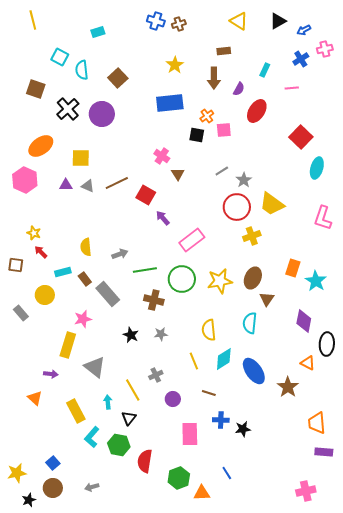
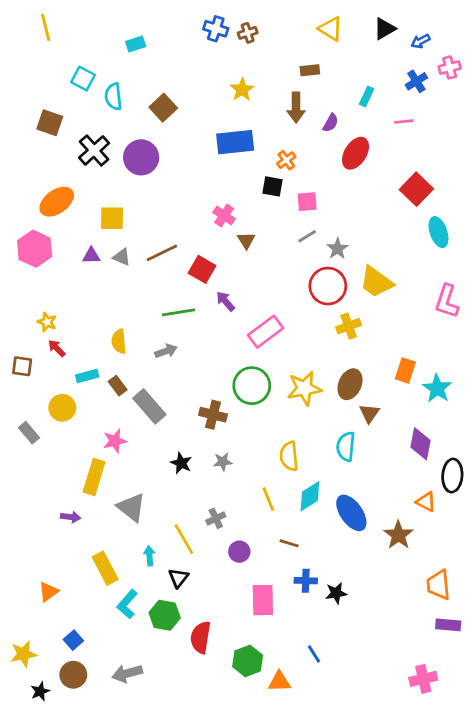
pink square: (224, 130) -> (307, 202), moved
cyan ellipse: (317, 168) -> (439, 232), turned -35
green line: (145, 270) -> (178, 312), moved
orange triangle: (35, 398) -> (48, 592), moved, turned 42
gray arrow: (92, 487) -> (127, 673), size x1.5

